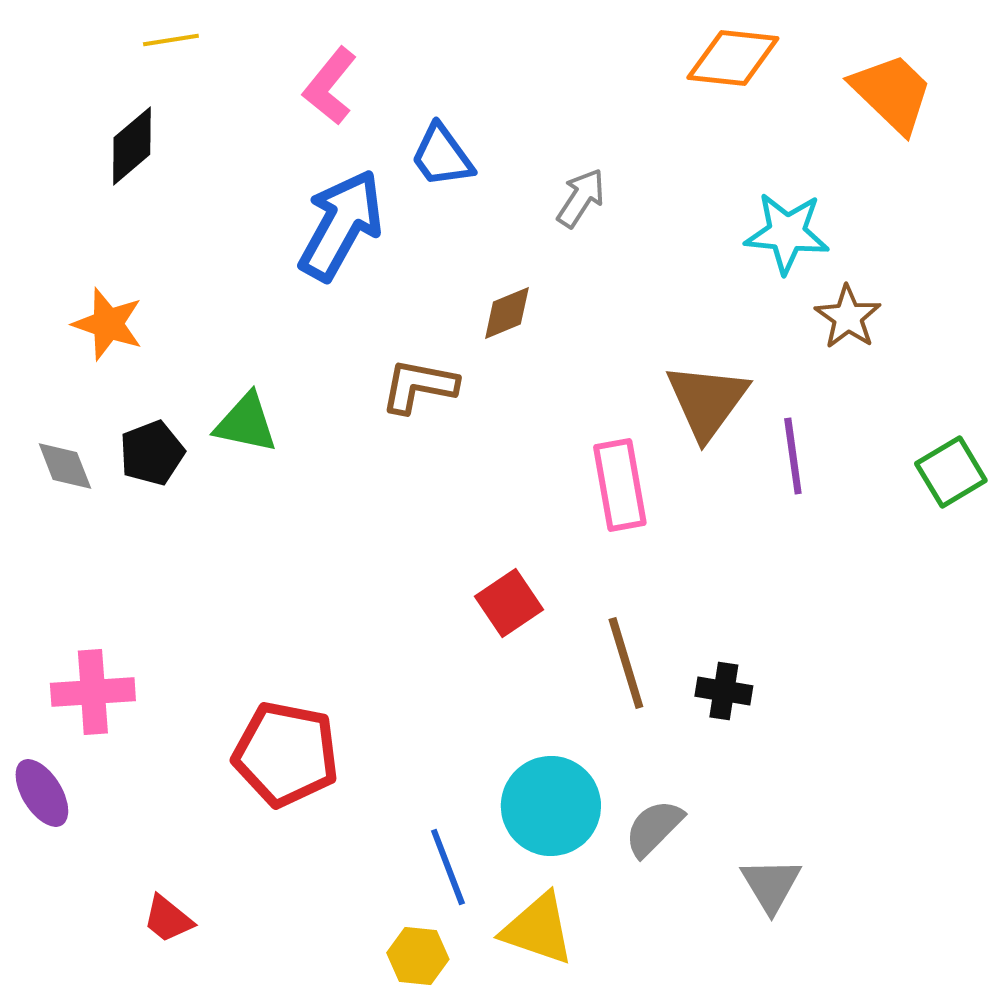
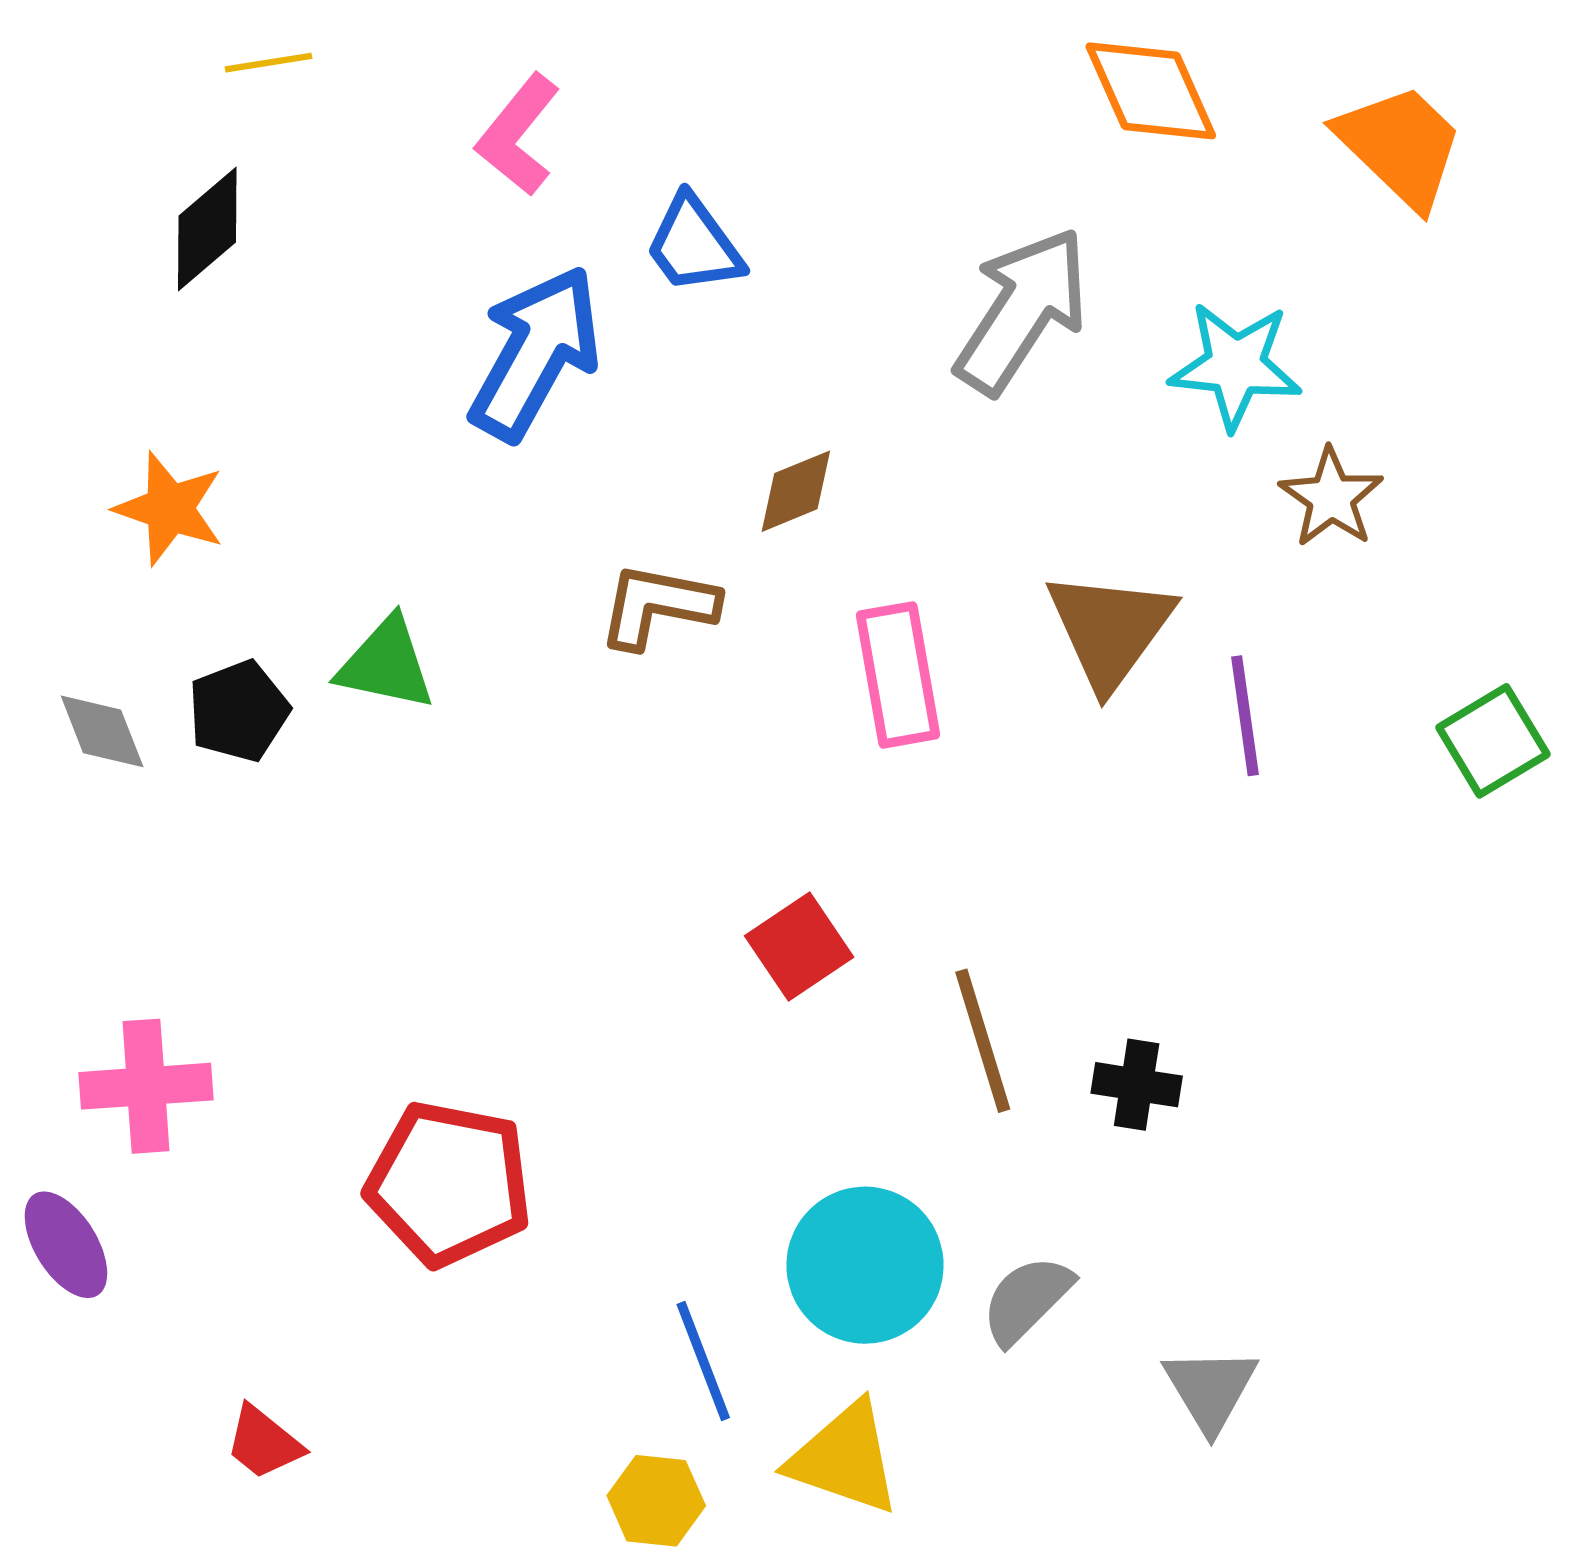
orange diamond: (733, 58) -> (1151, 91), turned 60
gray arrow: (581, 198) -> (1022, 311), moved, size x1.8
pink rectangle: (620, 485) -> (898, 675), moved

